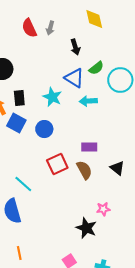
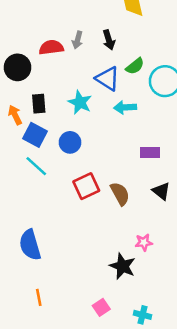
red semicircle: (29, 28) -> (51, 47), moved, turned 108
gray arrow: (50, 28) -> (78, 40), moved
purple rectangle: (89, 147) -> (150, 152), moved
cyan line: (23, 184) -> (36, 166), moved

